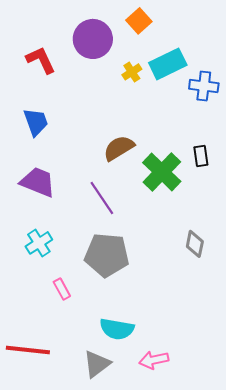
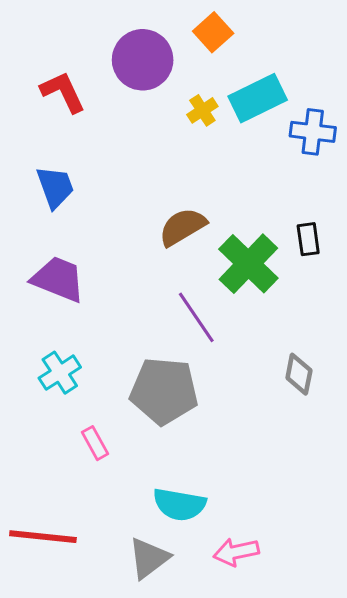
purple line: (102, 198) -> (196, 317), moved

